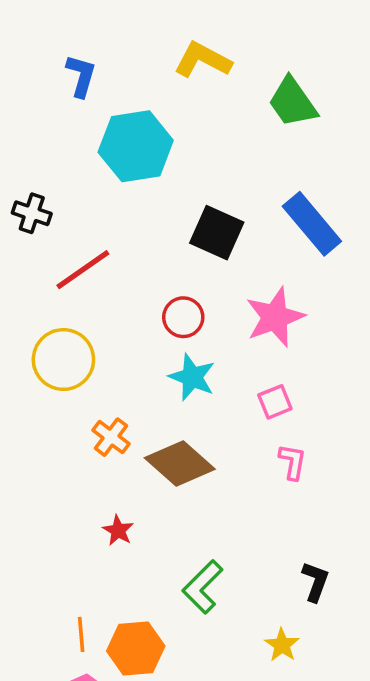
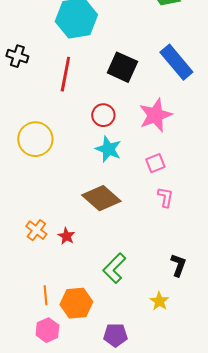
red line: (83, 270) -> (65, 74), moved, turned -44
orange cross: (111, 437) -> (36, 230), moved

